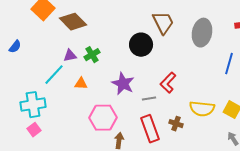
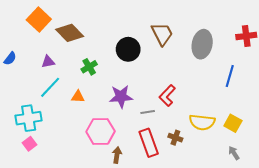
black circle: (141, 45) -> (128, 49), moved
purple triangle: (70, 56) -> (48, 62), moved
purple star: (123, 84) -> (121, 97), turned -30

